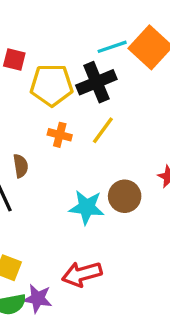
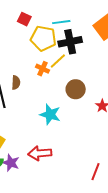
cyan line: (112, 47) -> (61, 22), moved
yellow line: (103, 130) -> (58, 61), moved
brown circle: (125, 196) -> (76, 89), moved

